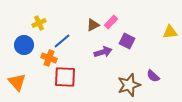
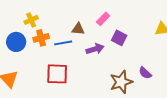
brown triangle: (93, 25) -> (78, 29), moved, turned 32
blue line: (62, 41) -> (63, 43), moved, turned 30
orange cross: (49, 58) -> (41, 38), moved, turned -35

